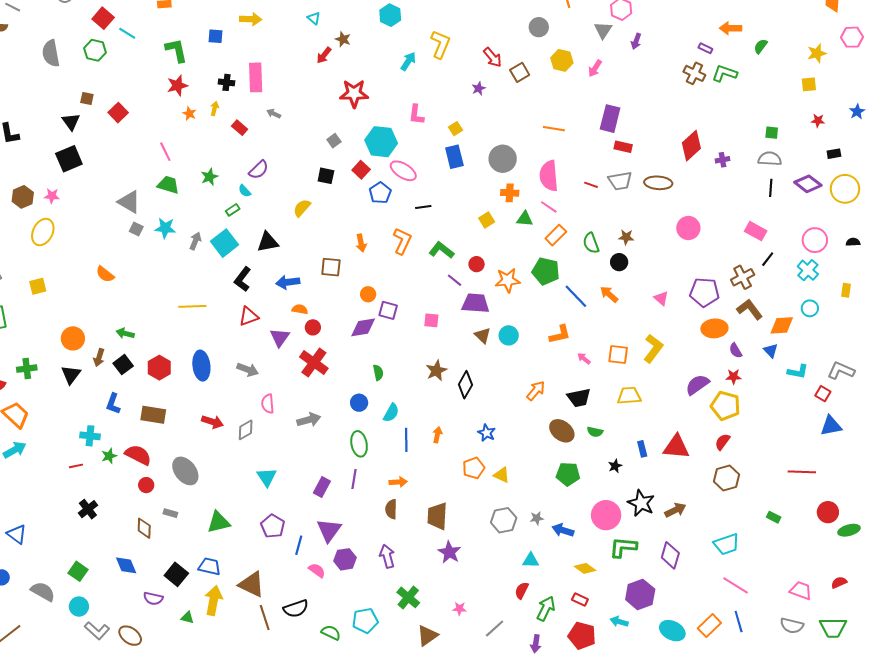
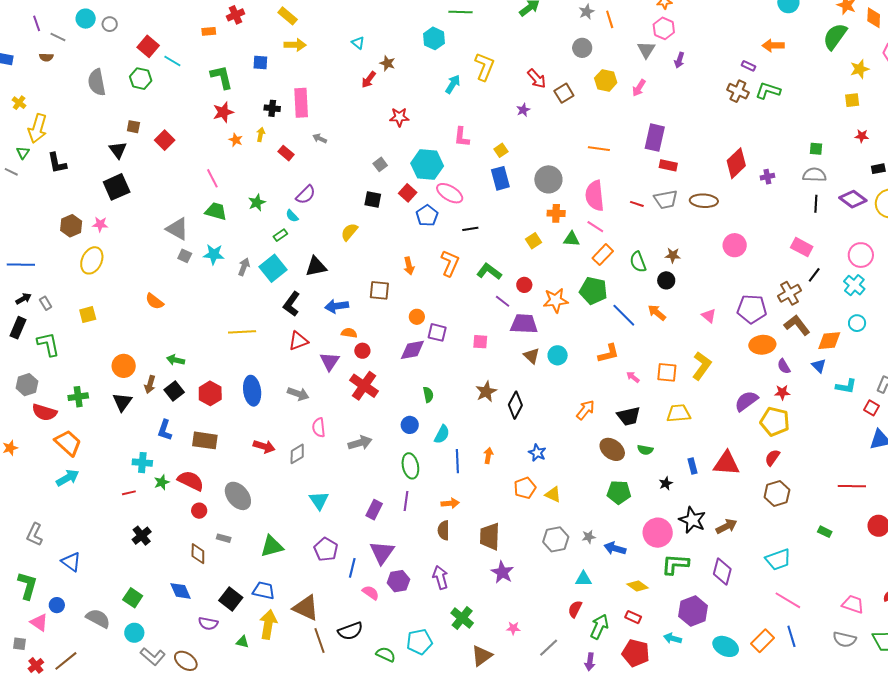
green semicircle: (761, 46) -> (835, 36), moved, size x1.8
red star: (354, 93) -> (399, 117), size x0.7

